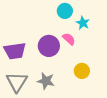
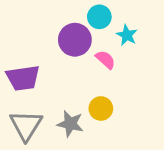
purple circle: (49, 46) -> (75, 40), moved
yellow circle: (82, 71) -> (101, 108), moved

